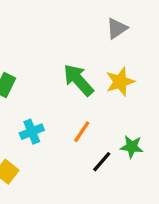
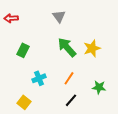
gray triangle: (117, 28) -> (59, 16), moved, turned -32
black line: (102, 162) -> (71, 100), moved

